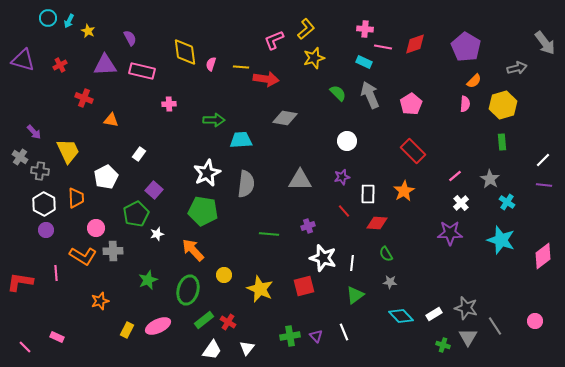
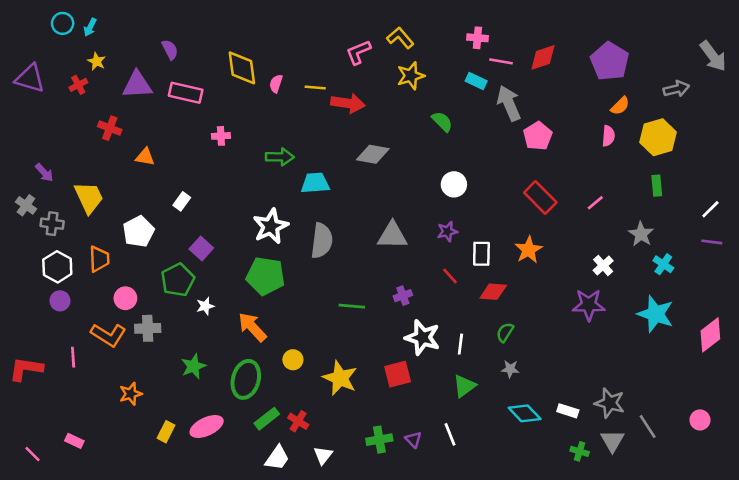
yellow L-shape: (306, 29) -> (400, 38), turned -90
yellow star: (88, 31) -> (97, 61), moved
gray arrow: (370, 95) -> (509, 103), moved
pink line: (455, 176) -> (595, 203), moved
green semicircle: (386, 254) -> (505, 332), turned 63
white rectangle: (434, 314) -> (568, 411), turned 49

